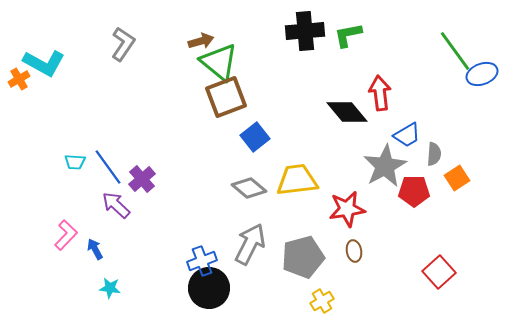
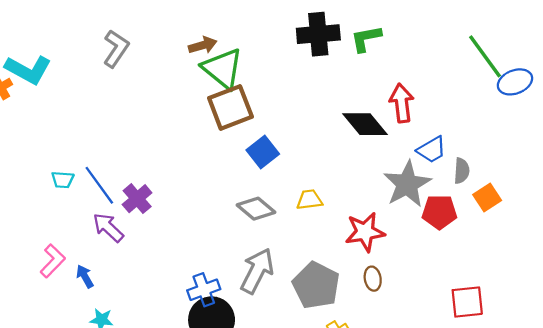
yellow trapezoid: (297, 180) -> (309, 200), size x0.6
gray pentagon: (303, 257) -> (316, 285), turned -30
red square: (439, 272) -> (467, 302), turned 36

